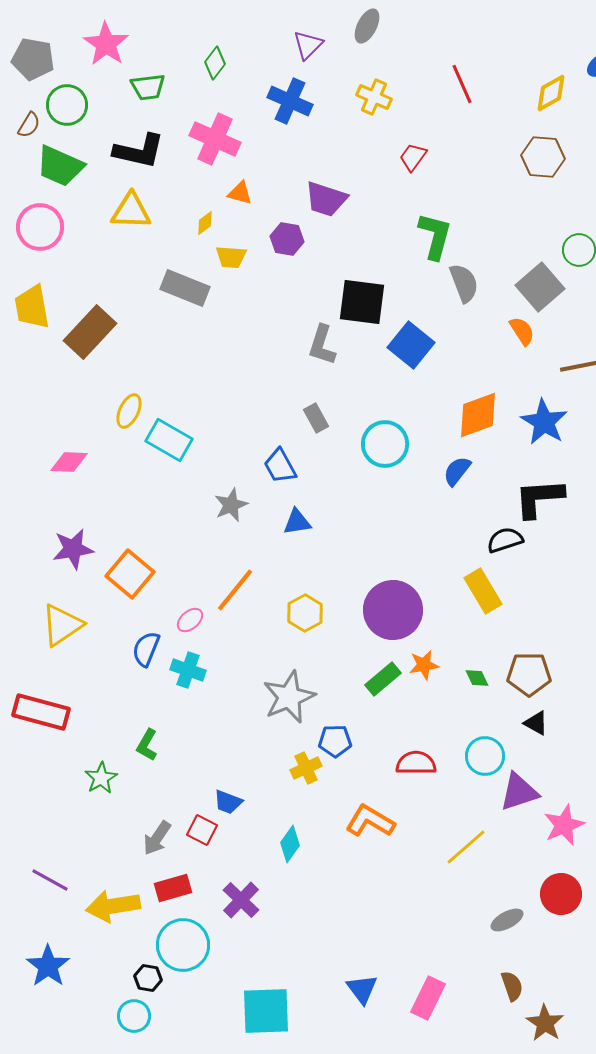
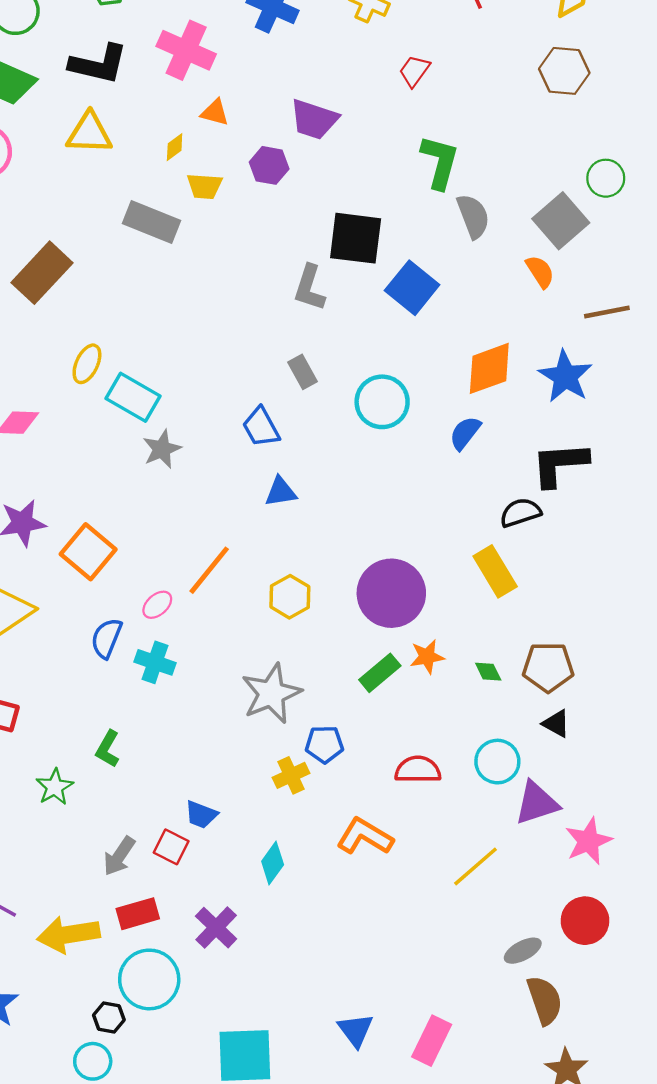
gray star: (231, 505) -> (162, 449), moved
brown semicircle: (512, 986) -> (545, 1000), moved, size x1.4

